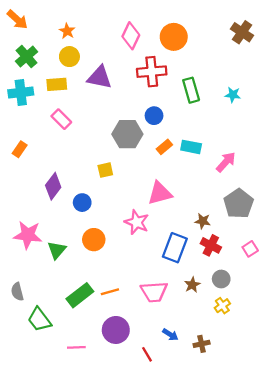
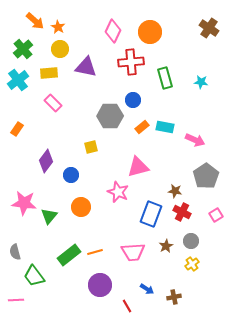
orange arrow: (17, 19) -> (35, 21), moved
cyan cross: (21, 92) -> (18, 80), turned -30
pink arrow: (226, 162) -> (195, 140), turned 72
pink line: (76, 347) -> (16, 300), moved

